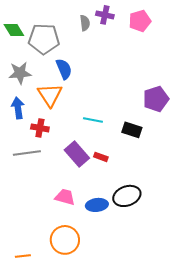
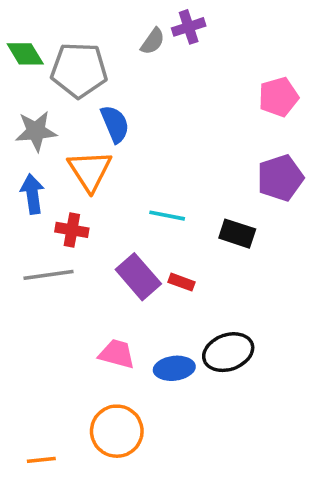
purple cross: (105, 15) -> (189, 27), turned -30
pink pentagon: (140, 21) -> (278, 97), moved
gray semicircle: (85, 23) -> (153, 41), turned 42

